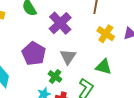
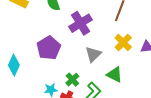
gray triangle: (68, 57) -> (93, 54), moved
green cross: (55, 76) -> (72, 80), moved

